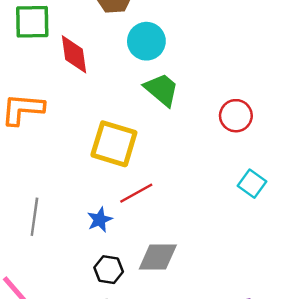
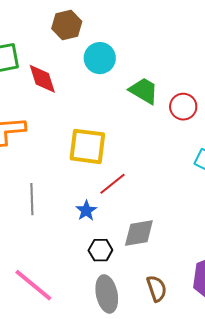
green trapezoid: (162, 90) -> (144, 91), moved
gray line: (34, 217) -> (32, 199), moved

